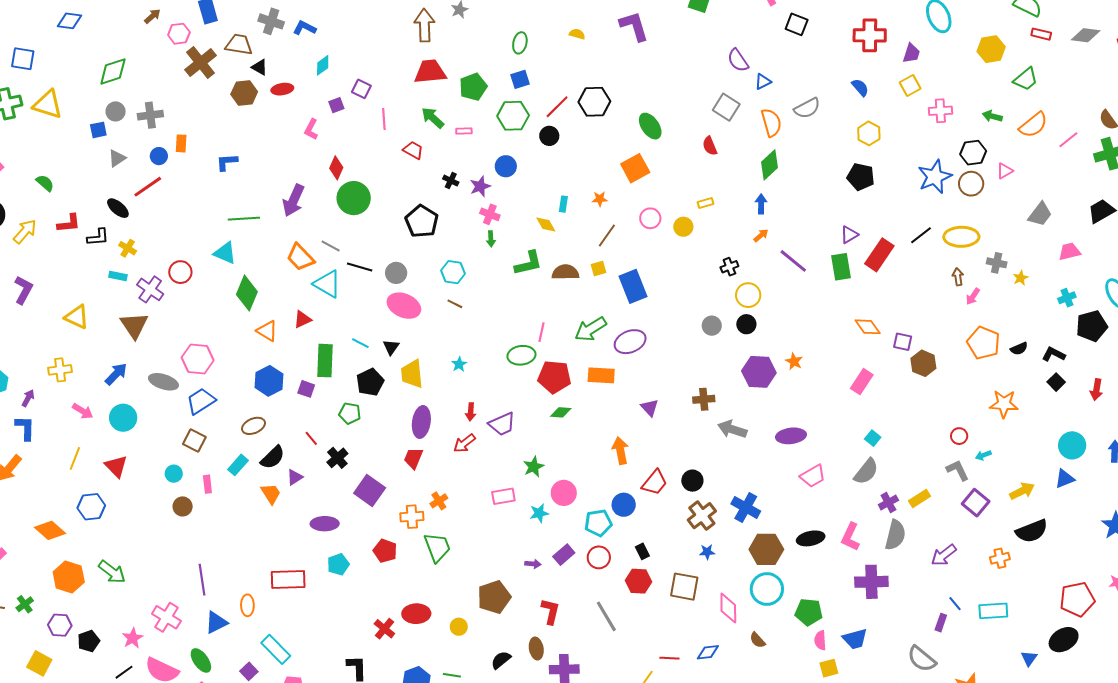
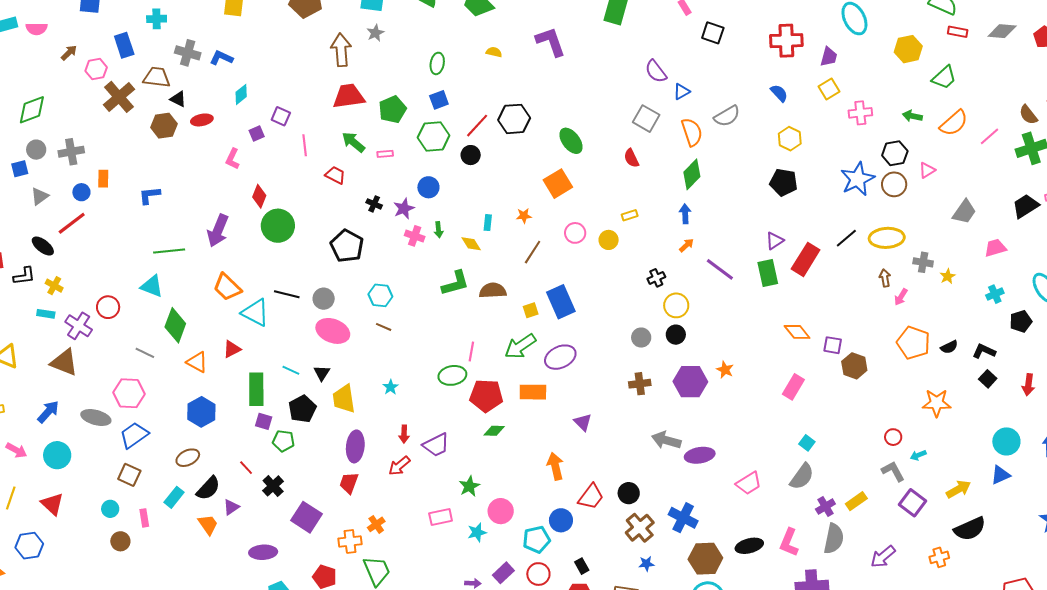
green arrow: (491, 239) -> (439, 230), moved
gray line: (331, 246) -> (145, 353), moved
yellow square: (598, 269) -> (531, 310), moved
brown triangle: (134, 325) -> (64, 362), turned -32
black pentagon: (1092, 326) -> (1021, 321), size x0.7
purple square: (306, 389) -> (264, 421), moved
brown cross: (704, 399) -> (640, 384), moved
purple ellipse: (791, 436) -> (700, 455), moved

